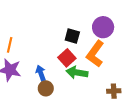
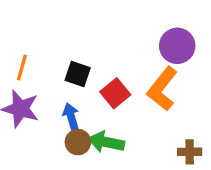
black square: (72, 36) -> (78, 74), moved
green arrow: (77, 73) -> (106, 142), moved

